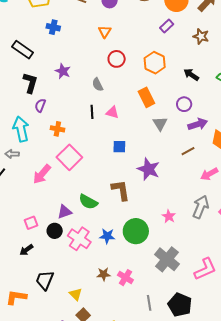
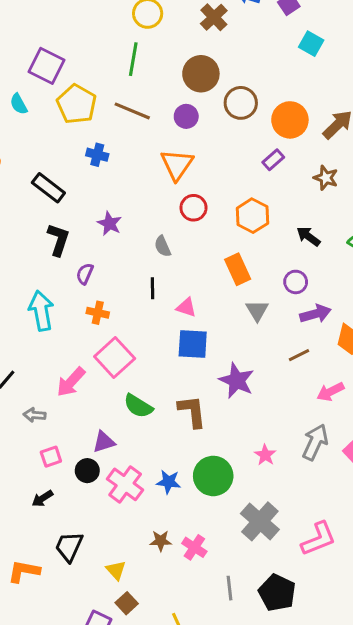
orange triangle: (105, 32) -> (177, 165), size x1.6
purple semicircle: (40, 105) -> (85, 274), moved
pink triangle: (112, 112) -> (186, 307), moved
blue square: (119, 147) -> (193, 344), size x1.5
gray arrow: (12, 154) -> (35, 415), moved
green semicircle: (88, 202) -> (138, 406), moved

